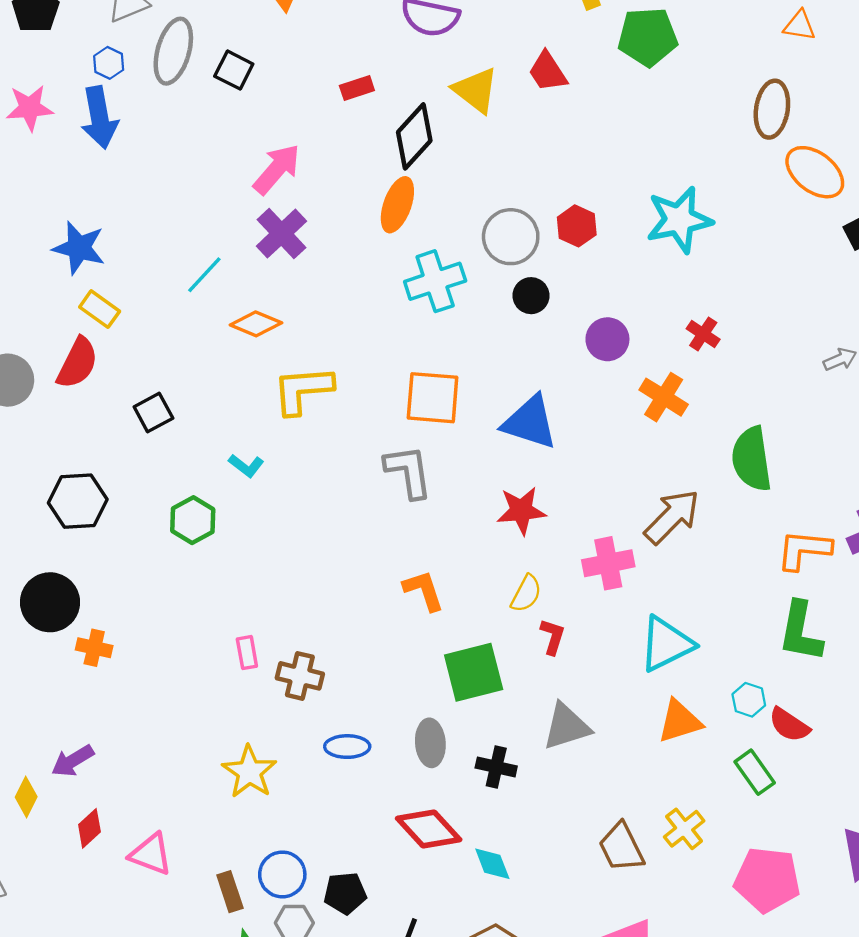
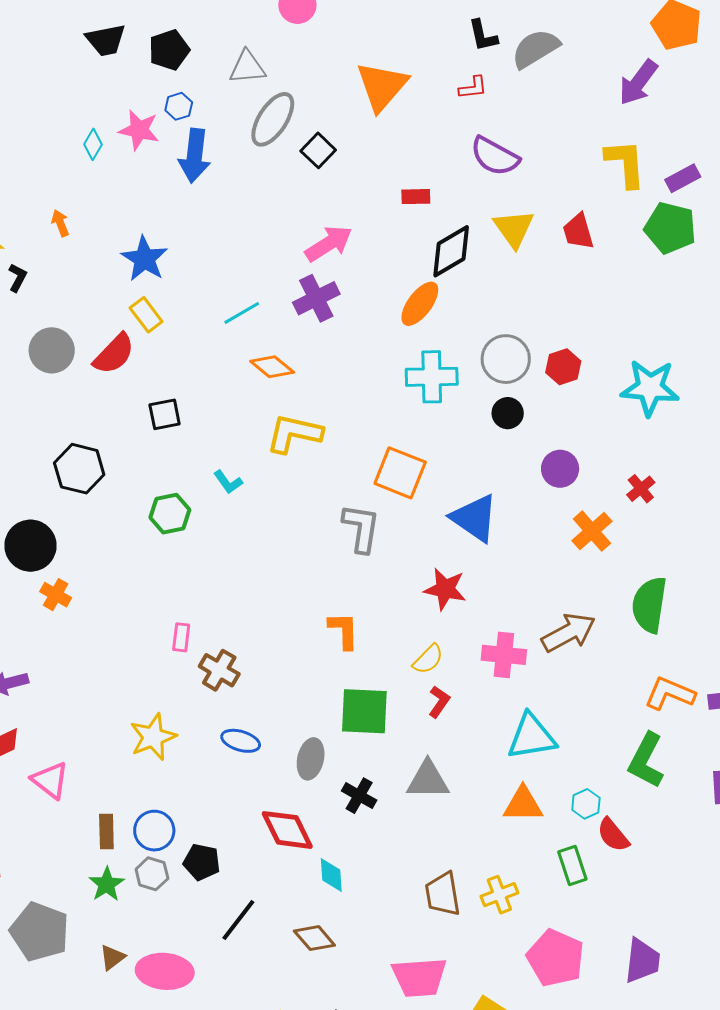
blue hexagon: (109, 63) -> (179, 106), moved

